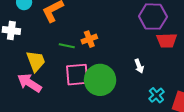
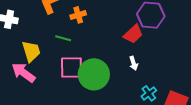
orange cross: (89, 39) -> (78, 15), moved
red trapezoid: (167, 40) -> (133, 34), moved, turned -45

